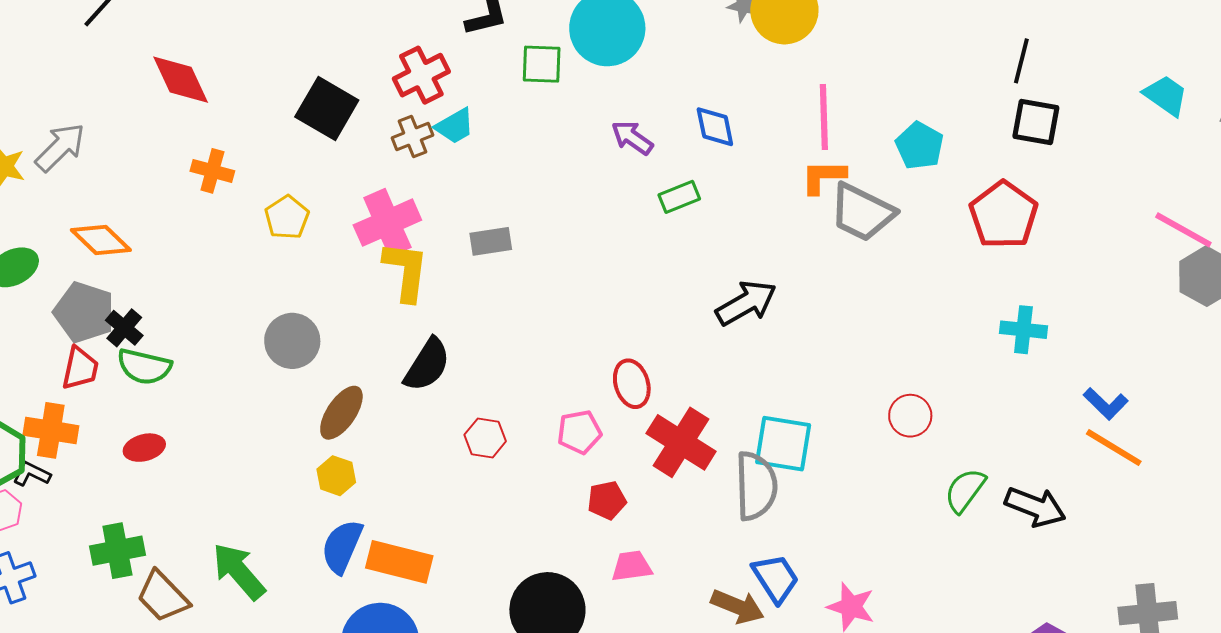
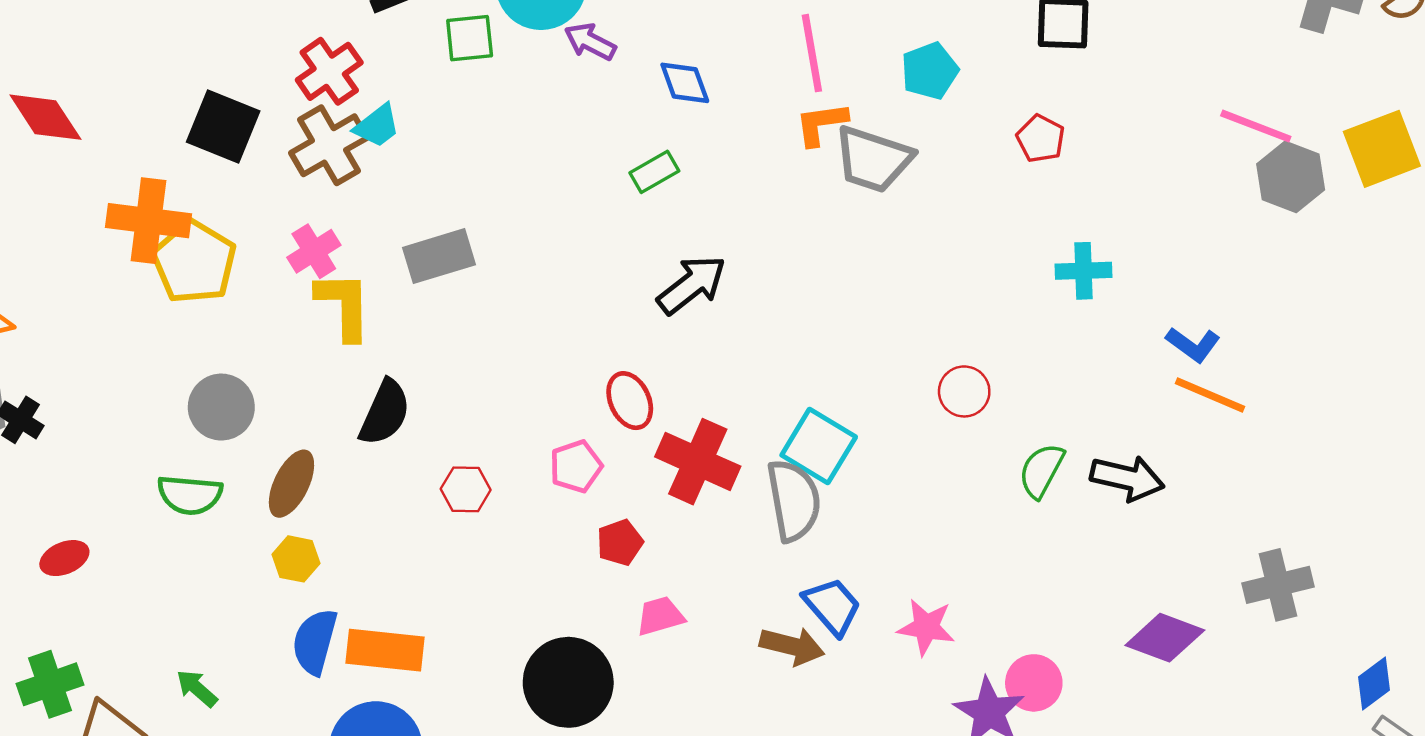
brown cross: (412, 136) -> (329, 145), size x1.6
purple arrow: (632, 138) -> (590, 42), moved
cyan pentagon: (920, 146) -> (930, 71), turned 30
orange cross: (212, 171) -> (148, 221), moved, size x1.6
red pentagon: (1004, 215) -> (1041, 139), size x0.6
yellow pentagon: (287, 217) -> (194, 262), size x1.6
pink cross: (387, 223) -> (314, 251), size x0.7
gray rectangle: (491, 241) -> (439, 256), size x1.4
black arrow: (746, 303) -> (692, 285), moved
green semicircle: (144, 367) -> (190, 495), moved
cyan square: (783, 444) -> (819, 446), turned 30
green arrow: (239, 571) -> (197, 688), size x0.6

